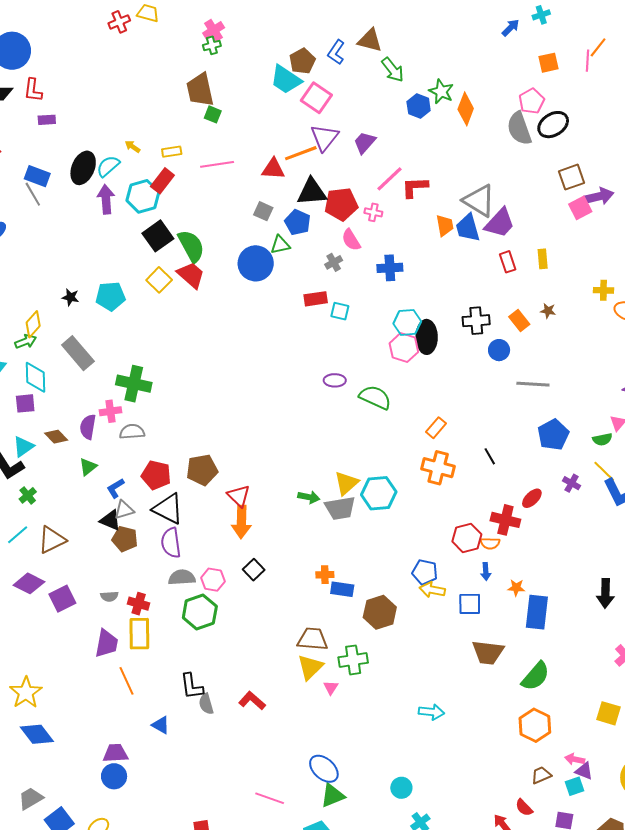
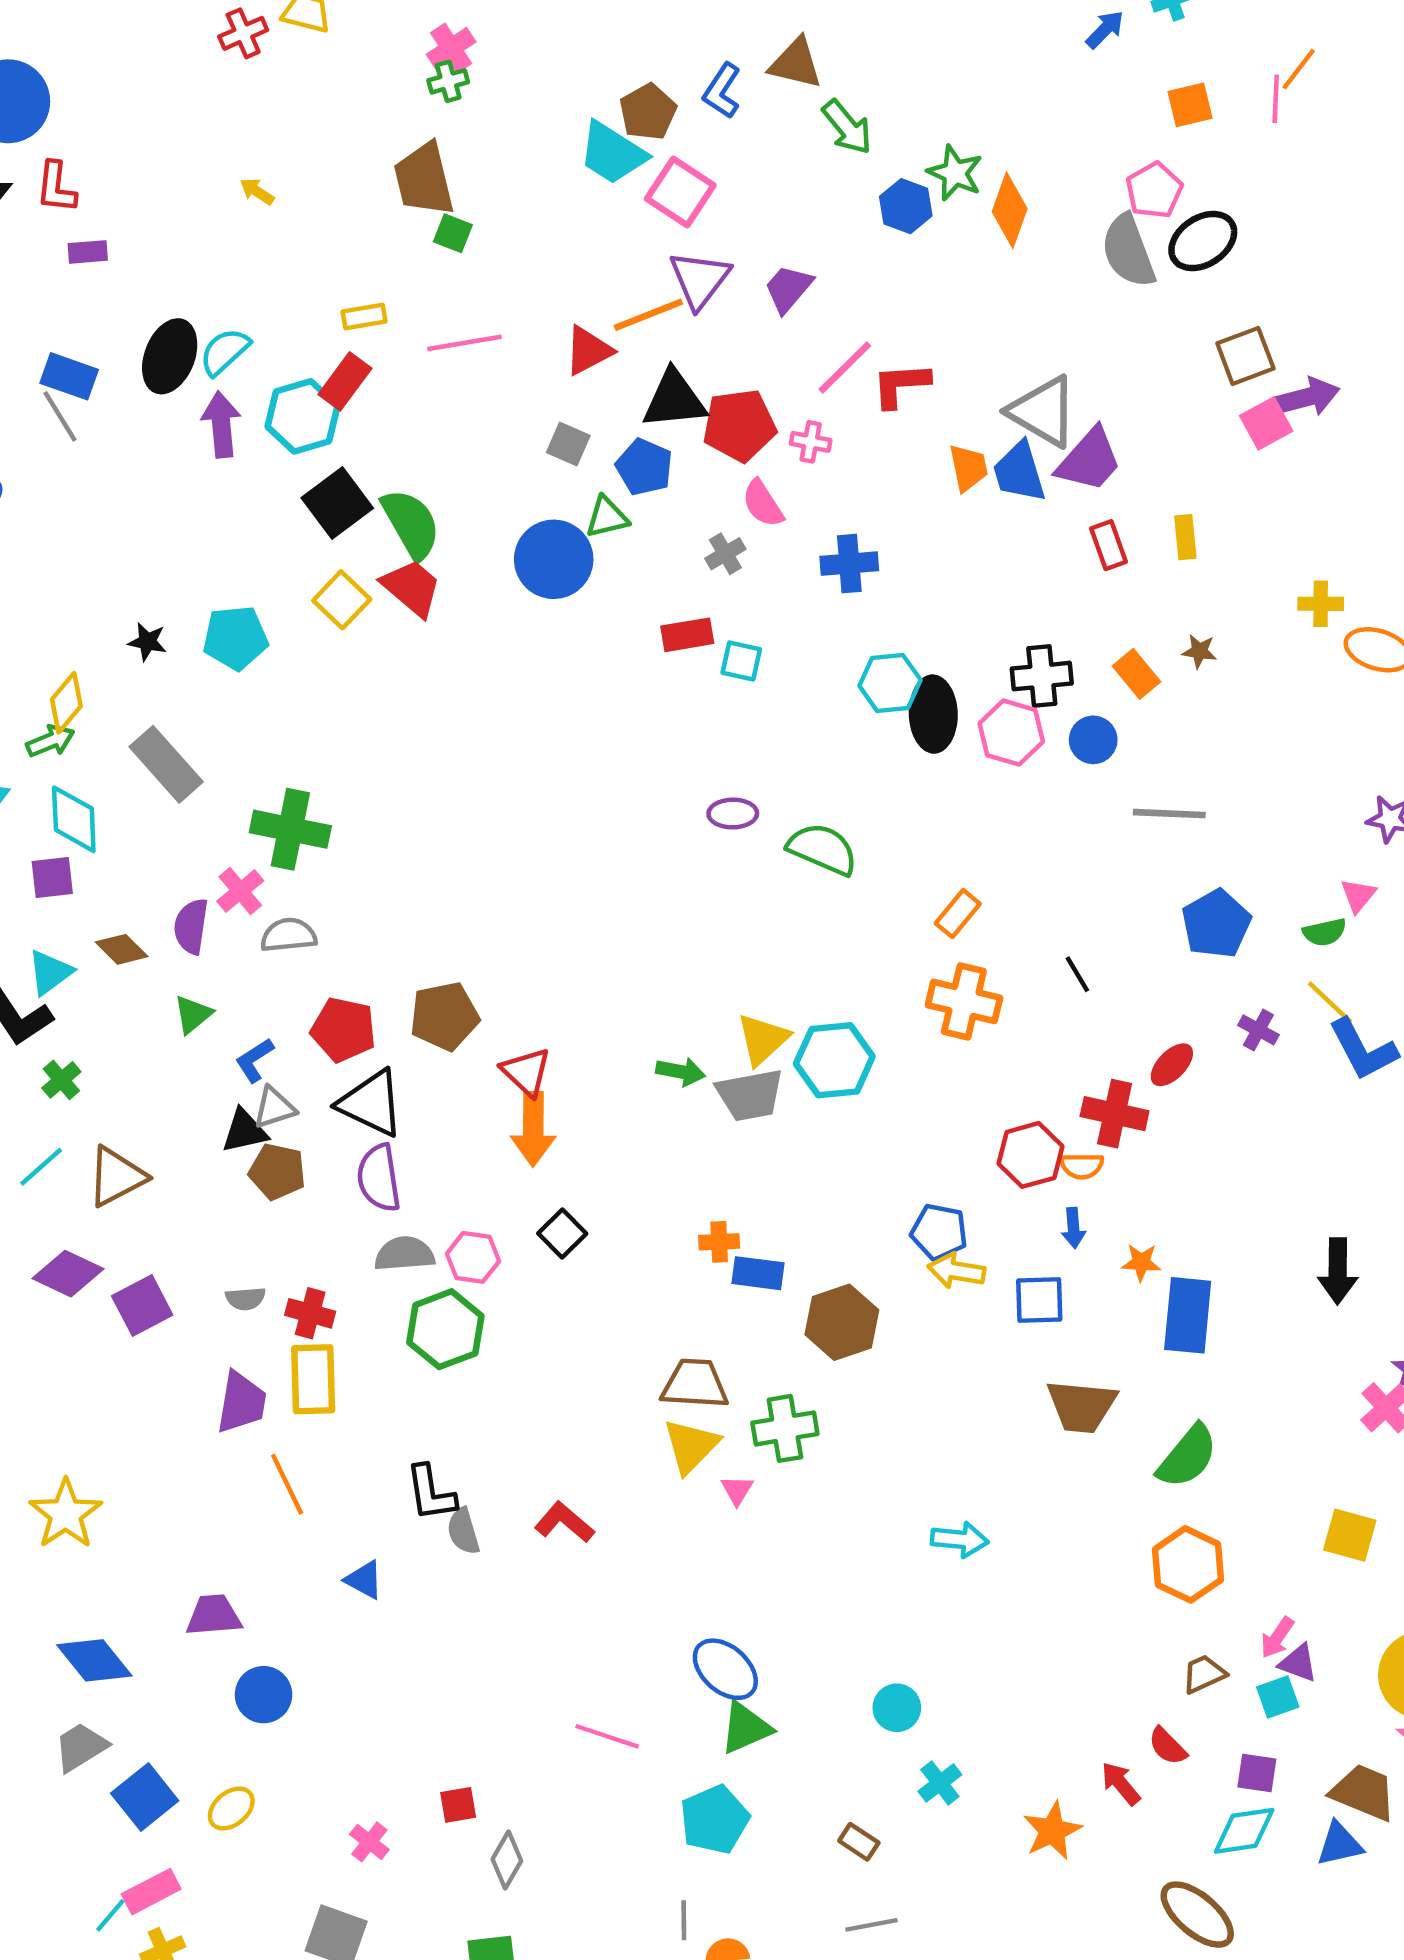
yellow arrow: (133, 147) -> (257, 191), moved
red triangle: (273, 169) -> (588, 351), turned -30
pink hexagon: (404, 348) -> (1011, 733), moved
pink cross: (110, 411) -> (240, 891), turned -30
black triangle: (110, 520) -> (245, 1131), turned -35
blue diamond: (37, 734) -> (94, 1660), moved
purple trapezoid: (115, 753) -> (214, 1615), moved
pink arrow: (575, 759) -> (1277, 1638), turned -66

